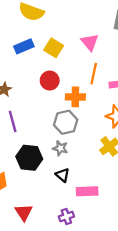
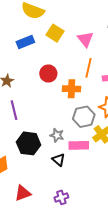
yellow square: (54, 48) -> (55, 33), moved
gray hexagon: (66, 122) -> (84, 117), moved
pink rectangle: (87, 191) -> (79, 145), moved
red triangle: (24, 212) -> (23, 193), turned 42

